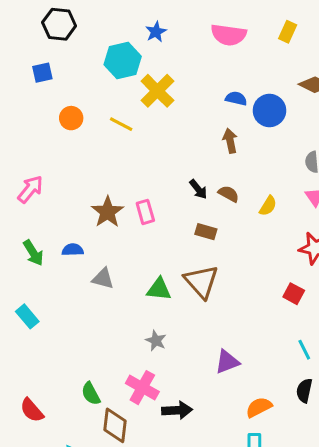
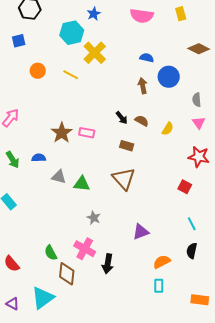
yellow rectangle: (288, 32) -> (181, 14), turned -40
blue circle: (269, 111) -> (169, 77), moved
pink rectangle: (145, 212) -> (87, 133), turned -63
green triangle: (159, 289) -> (82, 184), moved
black arrow: (177, 410) -> (108, 264), turned 102

